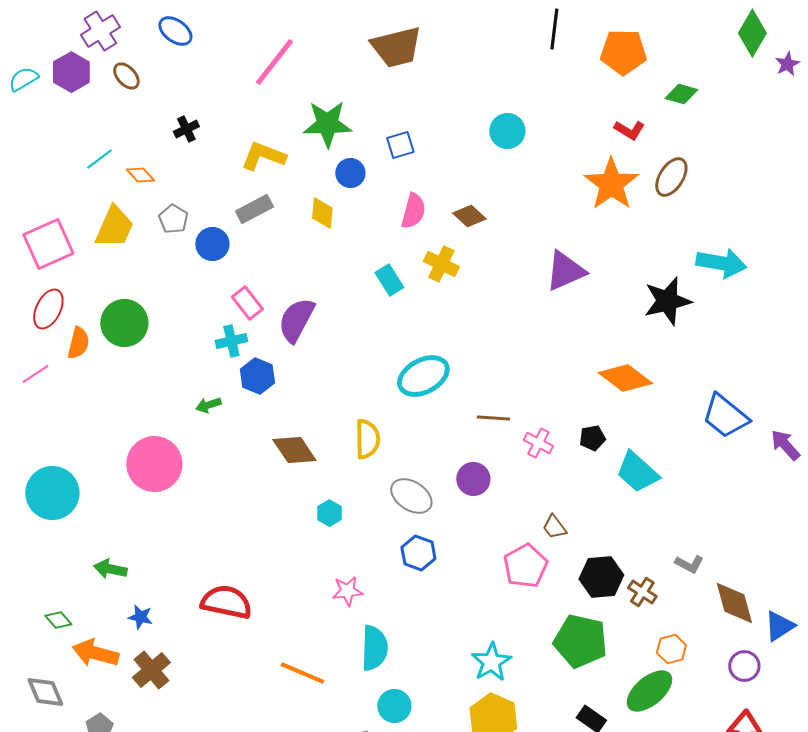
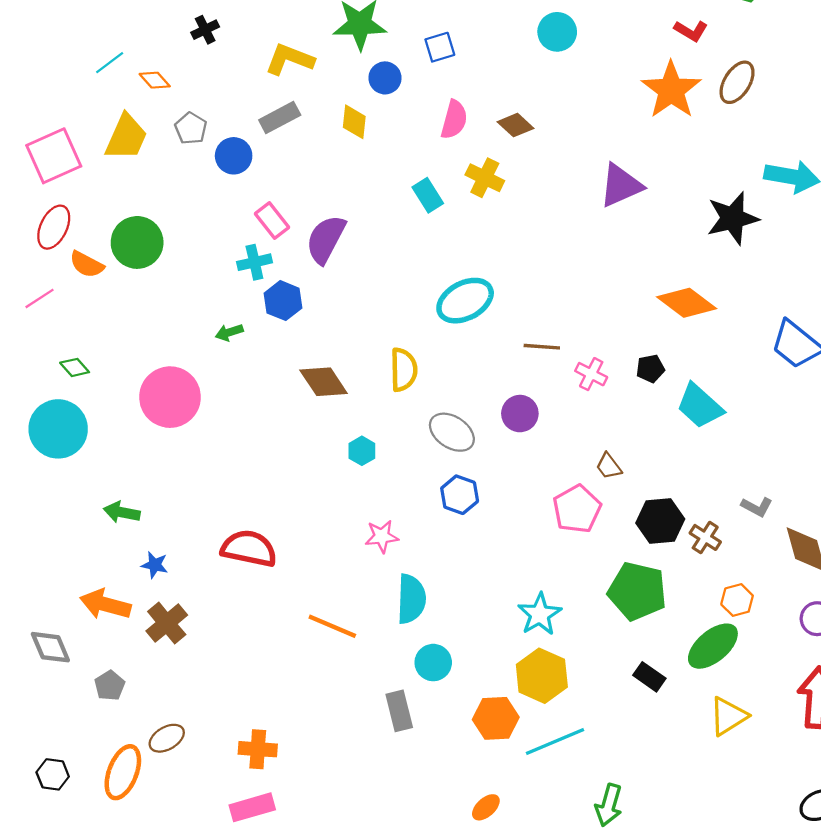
orange semicircle: (78, 343) -> (87, 264), turned 104
green diamond: (58, 620) -> (75, 367), moved

